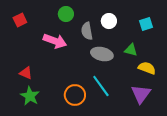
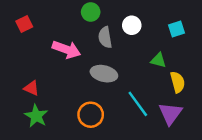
green circle: (66, 14) -> (91, 12), moved
gray ellipse: (102, 54) -> (104, 74), moved
yellow semicircle: (147, 68) -> (178, 82), turned 54
cyan line: (101, 86) -> (138, 104), moved

